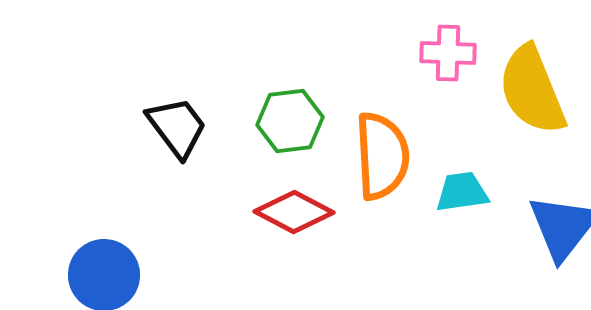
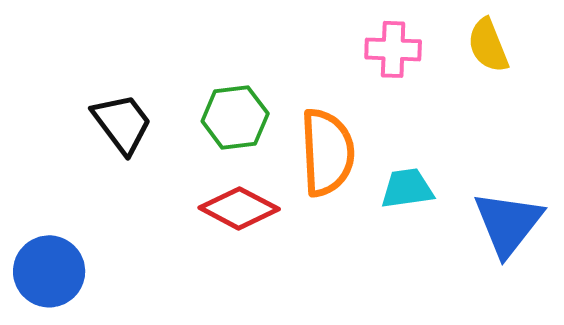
yellow semicircle: (532, 90) -> (488, 45), moved, size x0.6

